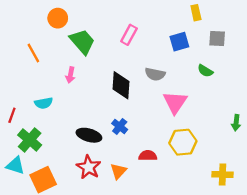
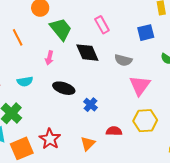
pink rectangle: (129, 35) -> (102, 25), turned -60
black diamond: (121, 85) -> (87, 53), moved, turned -30
black ellipse: (89, 135) -> (64, 88), moved
red star: (89, 167) -> (50, 139), moved

